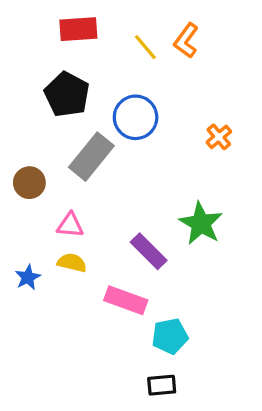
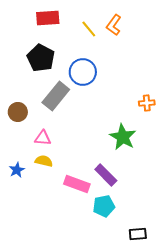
orange cross: (219, 137) -> (147, 103), moved, turned 35
purple rectangle: (149, 251) -> (106, 175), moved
black rectangle: (162, 385) -> (138, 234), moved

